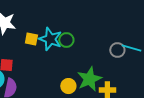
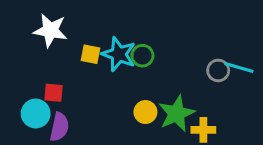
yellow circle: (68, 86) -> (145, 112), moved

